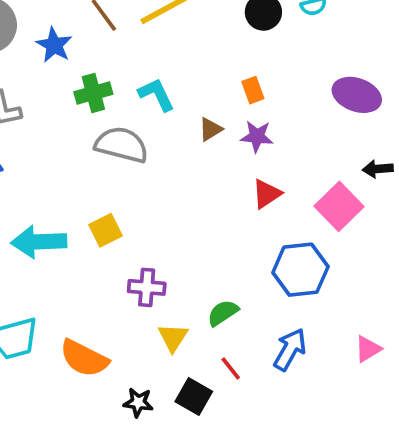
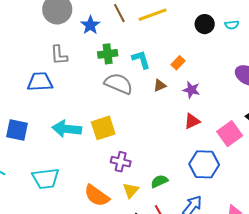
orange rectangle: (253, 90) -> (178, 63), moved, turned 56
brown triangle: (210, 129) -> (160, 85), moved
yellow square: (105, 230) -> (103, 128), size x1.4
orange semicircle: (84, 358) -> (97, 196), moved

